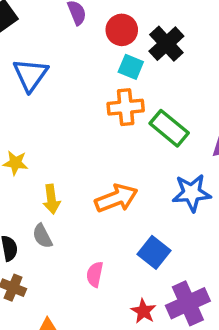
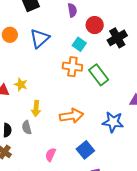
cyan square: (131, 67) -> (79, 44), moved
orange cross: (126, 107) -> (72, 67), moved
green rectangle: (169, 128) -> (99, 75), moved

